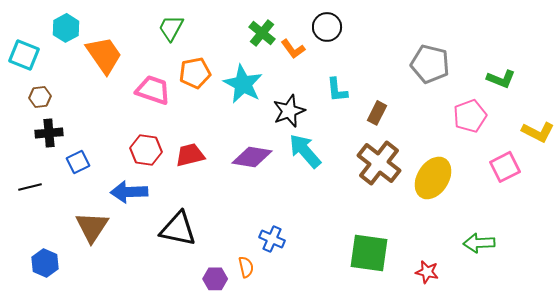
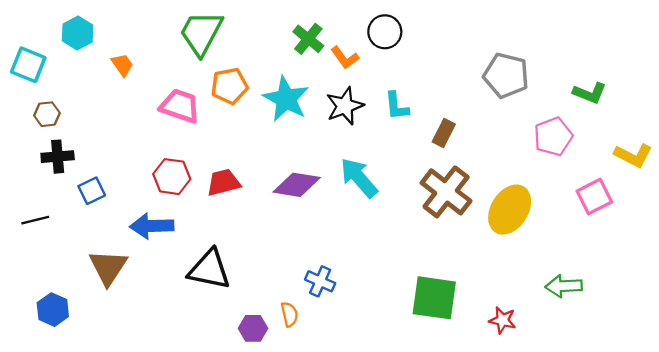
green trapezoid: (171, 28) -> (201, 33), size x1.5
orange trapezoid: (104, 55) -> (122, 65), size x0.5
black star: (289, 111) -> (345, 106), moved

